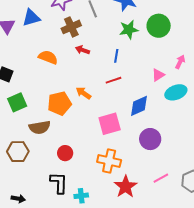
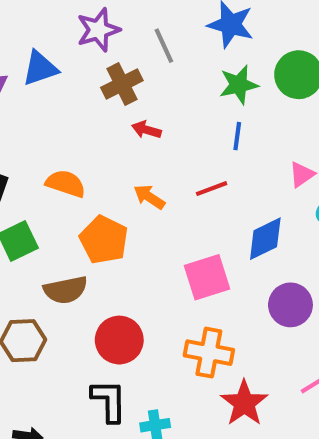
blue line: (116, 56) -> (237, 136), moved
orange semicircle: (48, 57) -> (66, 184), moved
orange arrow: (84, 93) -> (149, 197), moved
orange pentagon: (59, 103) -> (104, 240), turned -30
red circle: (65, 153) -> (119, 340), size x1.5

